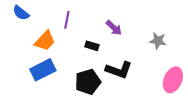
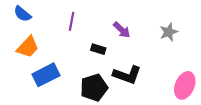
orange trapezoid: (45, 41) -> (28, 47), moved
gray star: (158, 41) -> (169, 32), moved, turned -30

